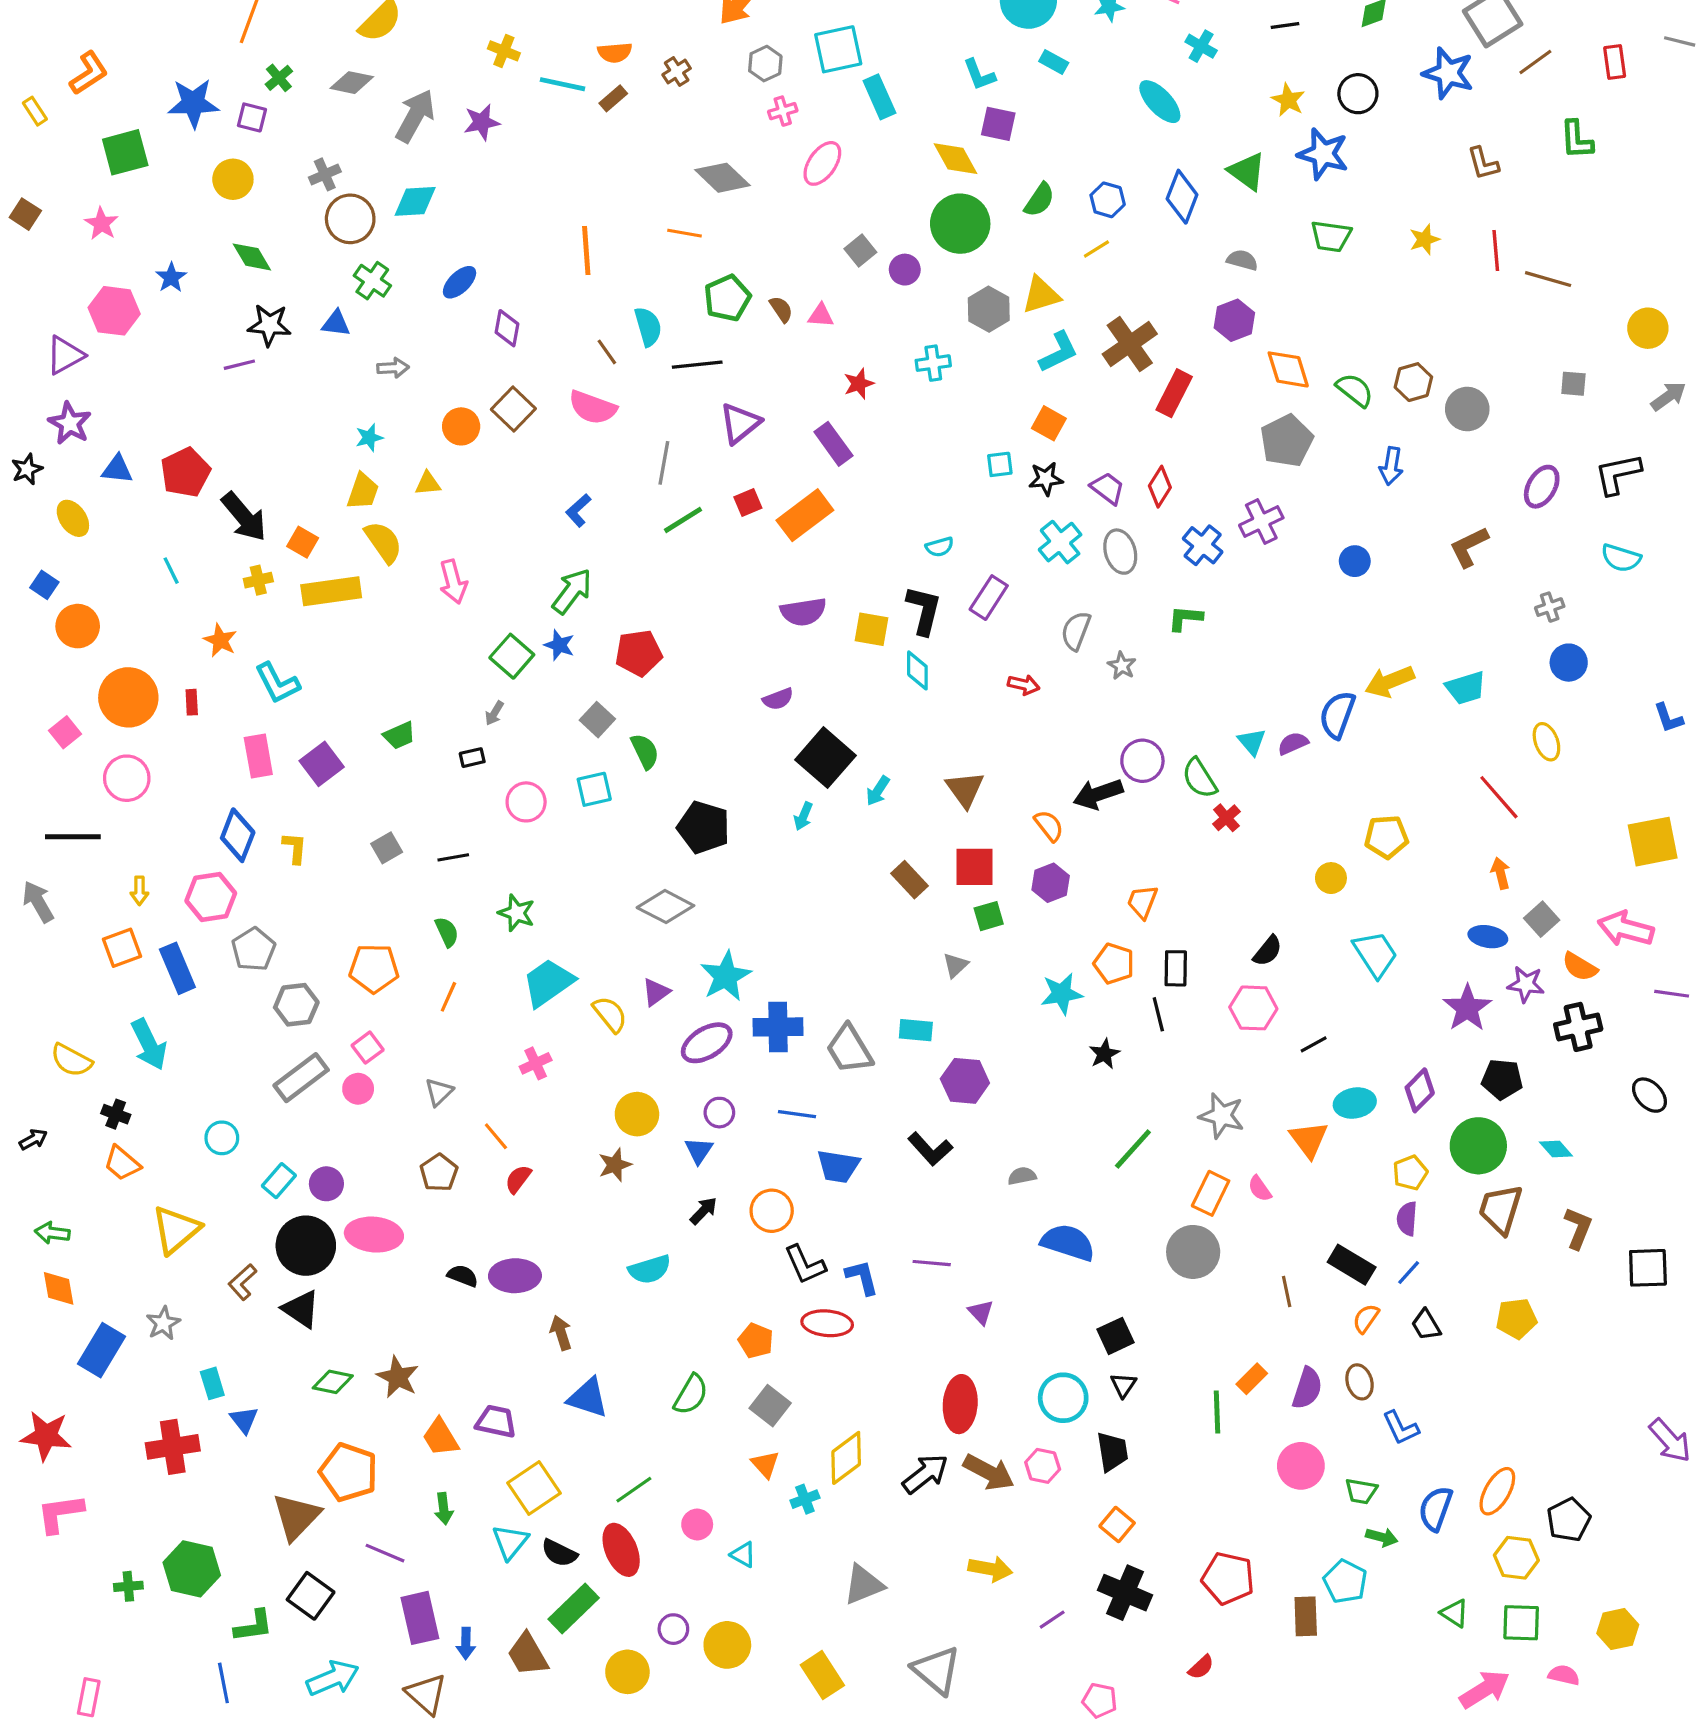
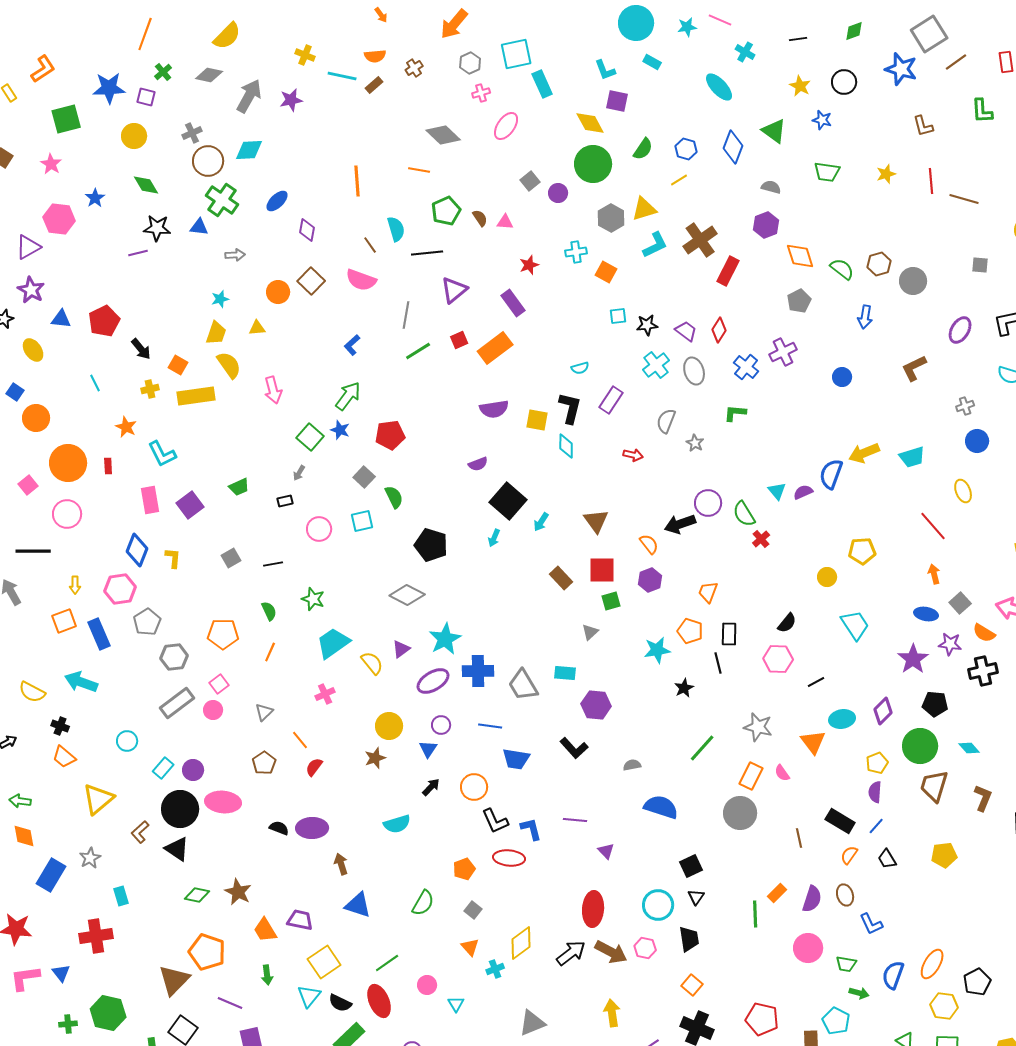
blue star: (1323, 154) -> (822, 120), size x0.6
green cross: (372, 281) -> (222, 200), size x1.4
orange square: (1049, 423) -> (606, 272), moved
gray pentagon: (1287, 441) -> (799, 301), size x0.7
black arrow: (244, 517) -> (141, 349), size x0.7
cyan arrow: (149, 1044) -> (81, 682), turned 136
orange pentagon: (756, 1341) -> (464, 869), turned 30
gray square: (770, 1406) -> (473, 910), size x0.7
blue triangle: (244, 1420) -> (61, 973), moved
cyan triangle: (743, 1555) -> (456, 1004), turned 30
yellow arrow: (990, 1569) -> (612, 1013), turned -108

